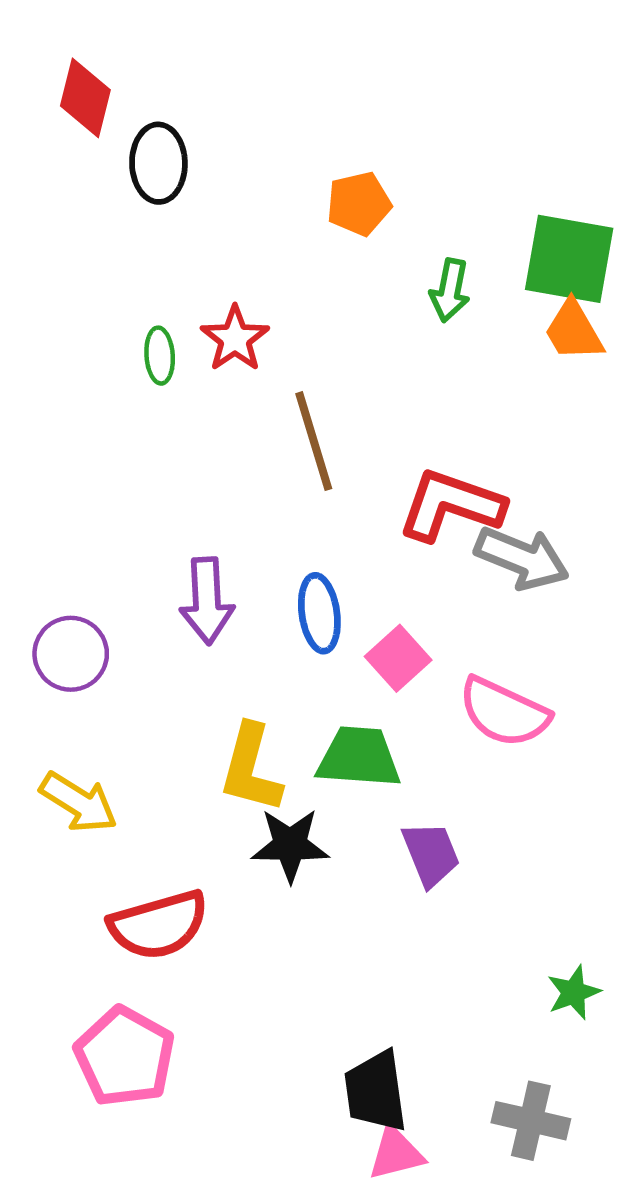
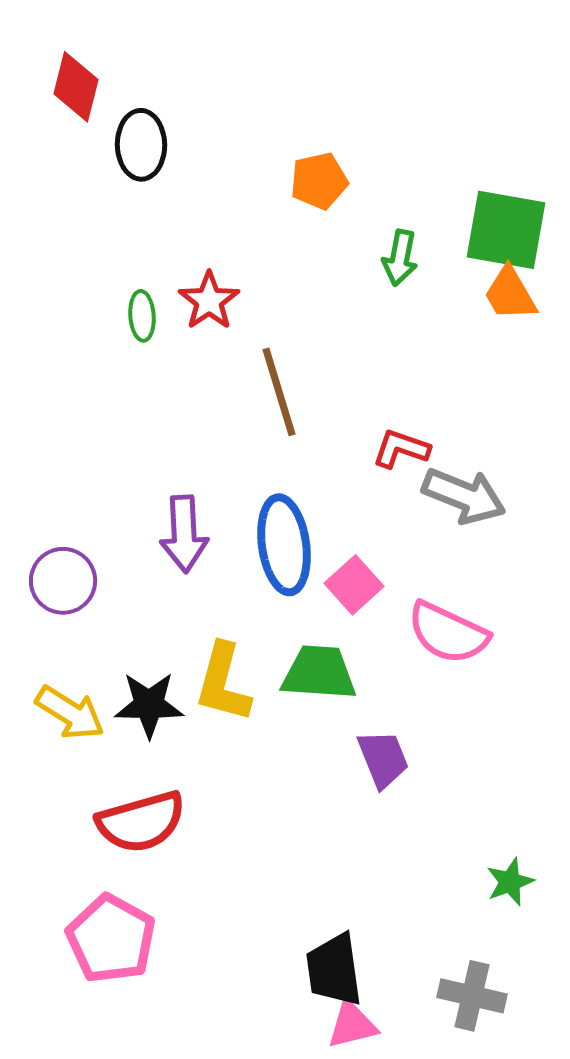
red L-shape: (451, 505) -> (401, 449), size x0.6
blue ellipse: (319, 613) -> (284, 545), size x1.4
black star: (290, 845) -> (149, 705), moved

